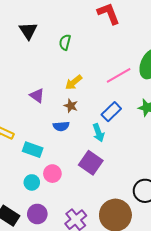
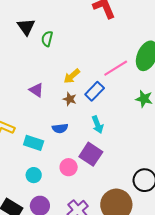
green semicircle: (65, 42) -> (47, 39), moved
blue rectangle: (111, 112) -> (95, 91), moved
blue semicircle: (61, 126) -> (60, 128), moved
pink circle: (52, 174) -> (69, 167), moved

